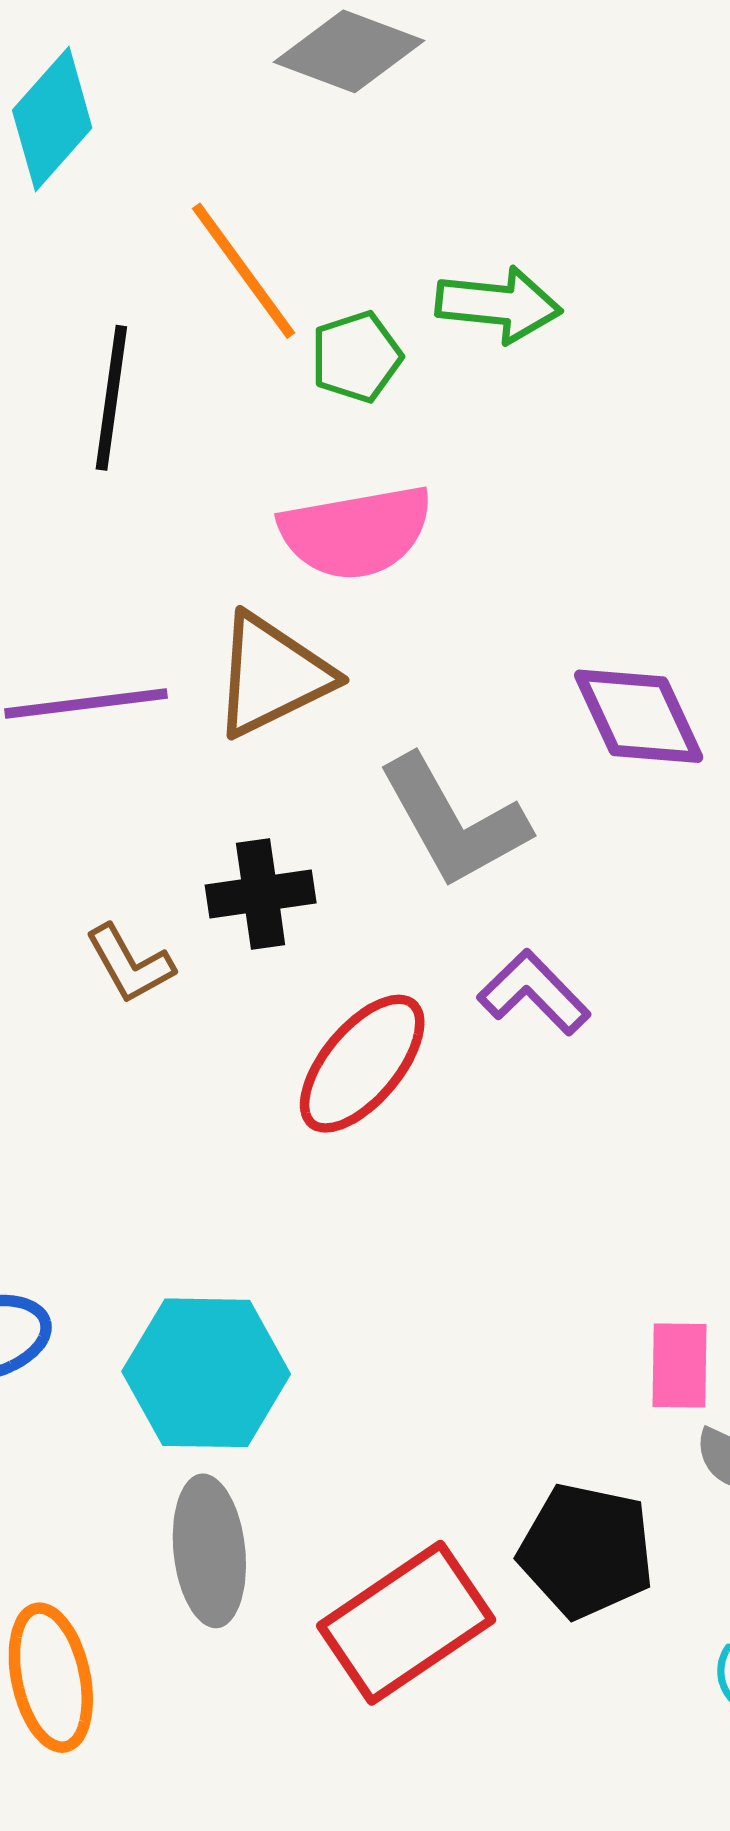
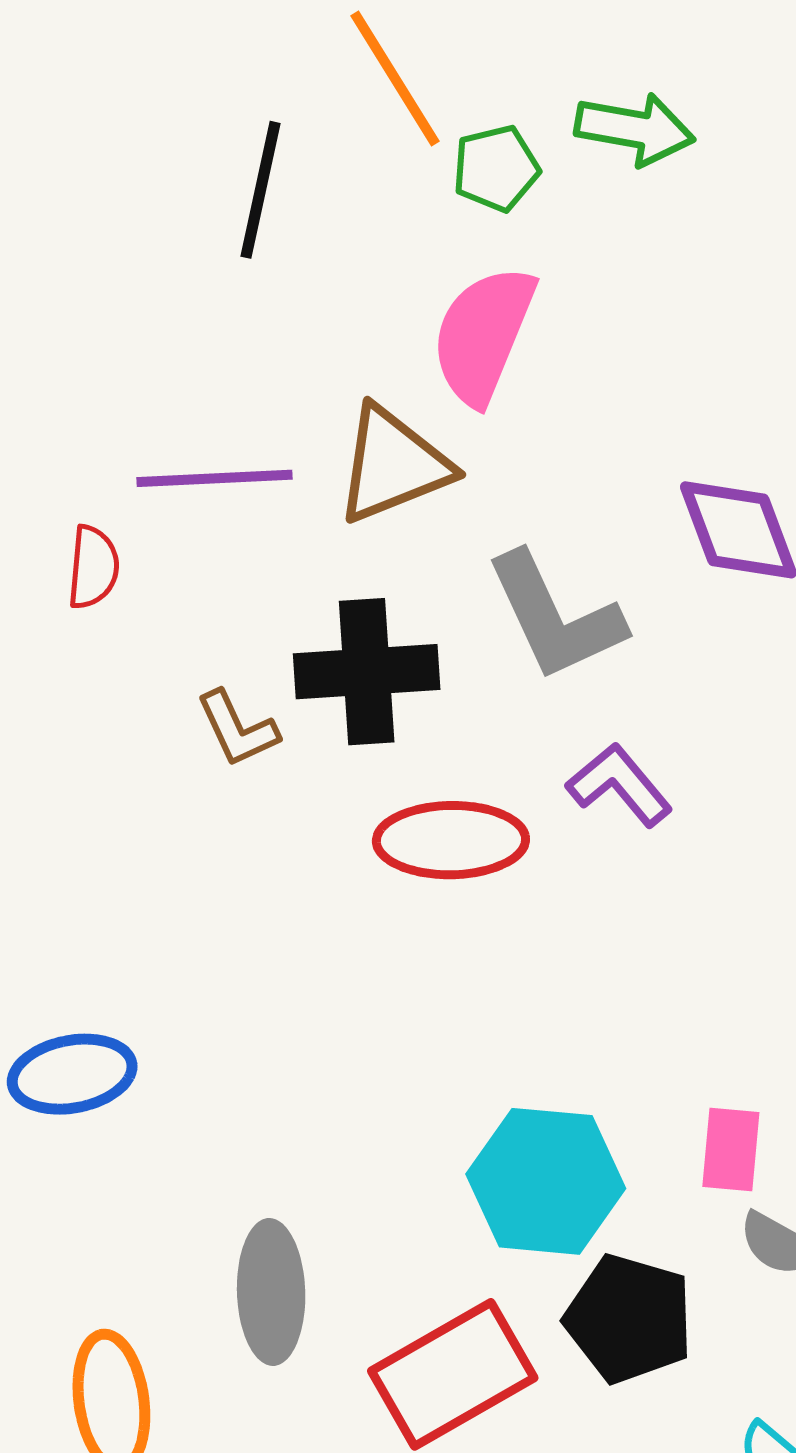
pink semicircle: (356, 532) -> (483, 335), turned 118
black cross: (261, 894) -> (367, 672), size x1.4
red ellipse: (362, 1064) -> (451, 840), turned 45
cyan hexagon: (206, 1373) -> (546, 1181), moved

